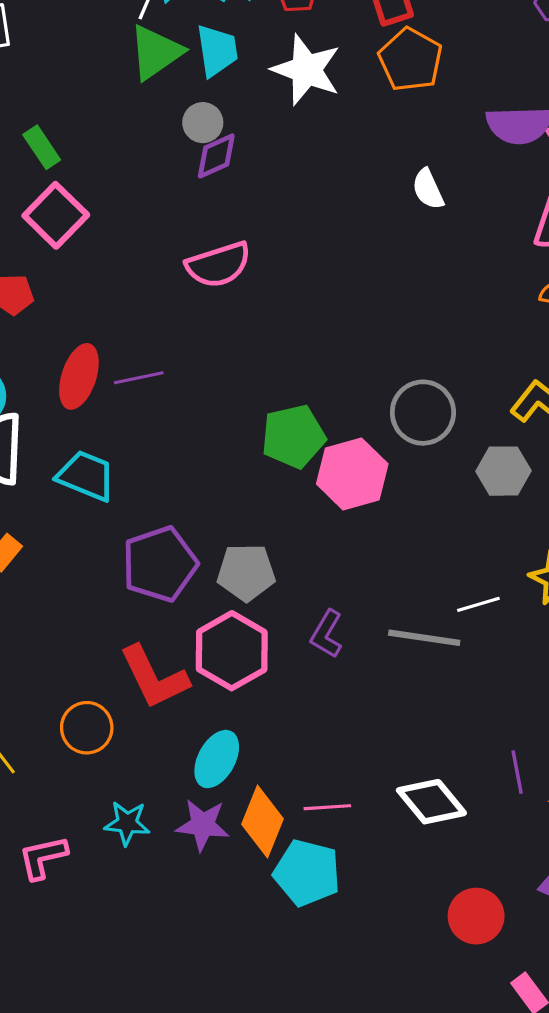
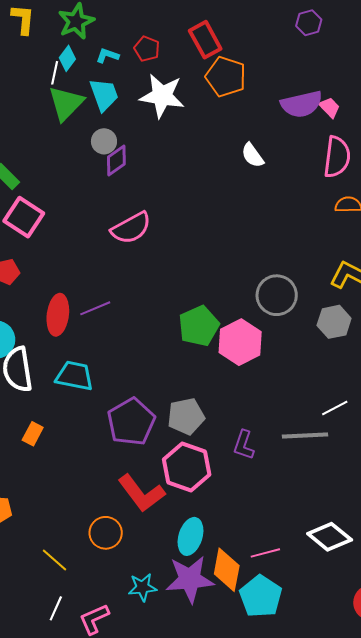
purple star: (203, 825) -> (190, 579), size x1.4
cyan pentagon: (307, 873) -> (261, 596), turned 30

